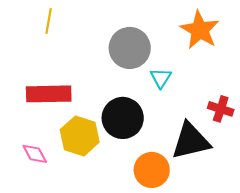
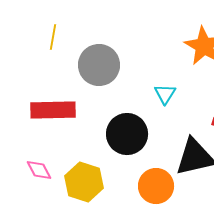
gray circle: (130, 48) -> (99, 65), moved
yellow hexagon: (80, 136) -> (84, 182), moved

